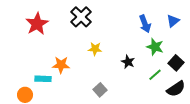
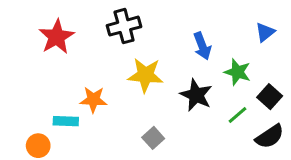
black cross: (81, 17) -> (124, 26), turned 30
blue arrow: (145, 24) -> (202, 46), moved
yellow star: (95, 49) -> (146, 75), size x1.6
black star: (128, 62) -> (196, 95), size x1.5

